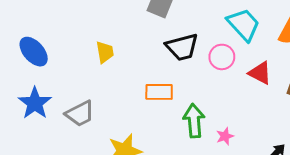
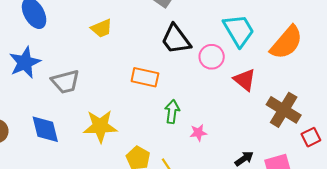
black trapezoid: (182, 47) -> (176, 39), turned 56
yellow trapezoid: (105, 52) -> (102, 28), turned 65
green arrow: (194, 121) -> (172, 112), size x0.7

